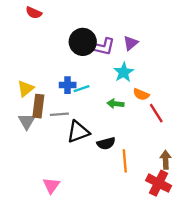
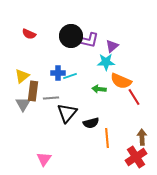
red semicircle: (34, 13) -> (29, 34), moved
purple triangle: (131, 43) -> (112, 46), moved
cyan star: (124, 72) -> (106, 62), turned 30
orange semicircle: (141, 94) -> (121, 81), size x1.5
black triangle: (78, 132) -> (67, 113), turned -30
red cross: (159, 183) -> (136, 157), turned 30

